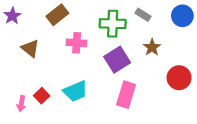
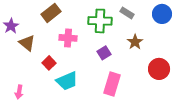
purple star: (12, 16) -> (11, 26), moved
purple square: (117, 60) -> (104, 53), size x0.6
red square: (42, 96) -> (49, 63), moved

